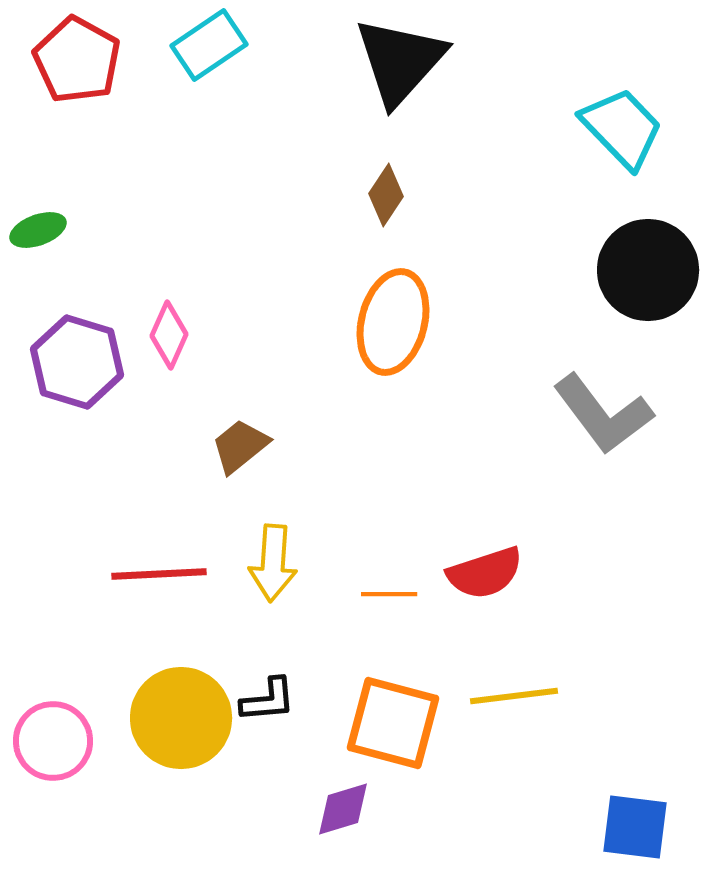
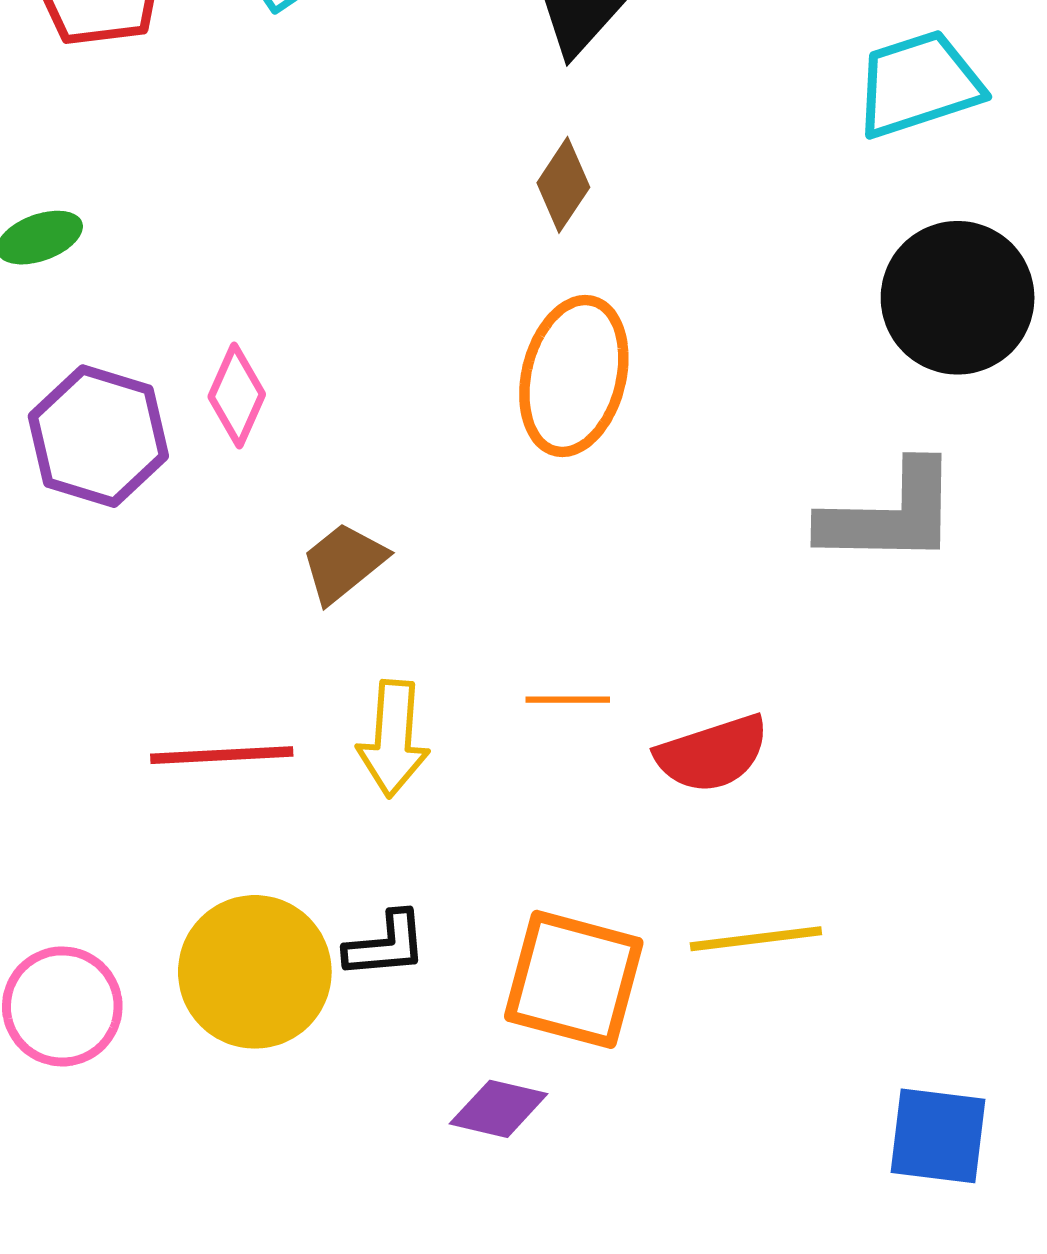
cyan trapezoid: (622, 128) -> (918, 84), turned -64
gray L-shape: (603, 414) -> (890, 514), turned -52
orange line: (389, 594) -> (568, 700), moved
purple diamond: (343, 809) -> (499, 1109), turned 30

